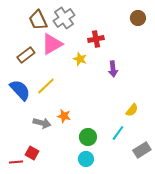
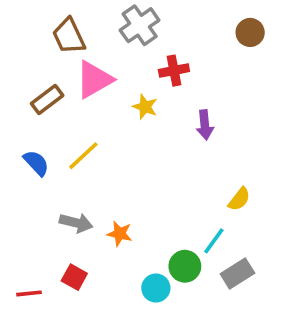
gray cross: (64, 18) -> (140, 25), moved
blue semicircle: (20, 90) -> (36, 163), size x0.7
orange star: (64, 116) -> (120, 234), moved
green circle: (88, 137) -> (185, 266), moved
gray rectangle: (142, 150) -> (237, 273), moved
red square: (32, 153) -> (74, 277), moved

